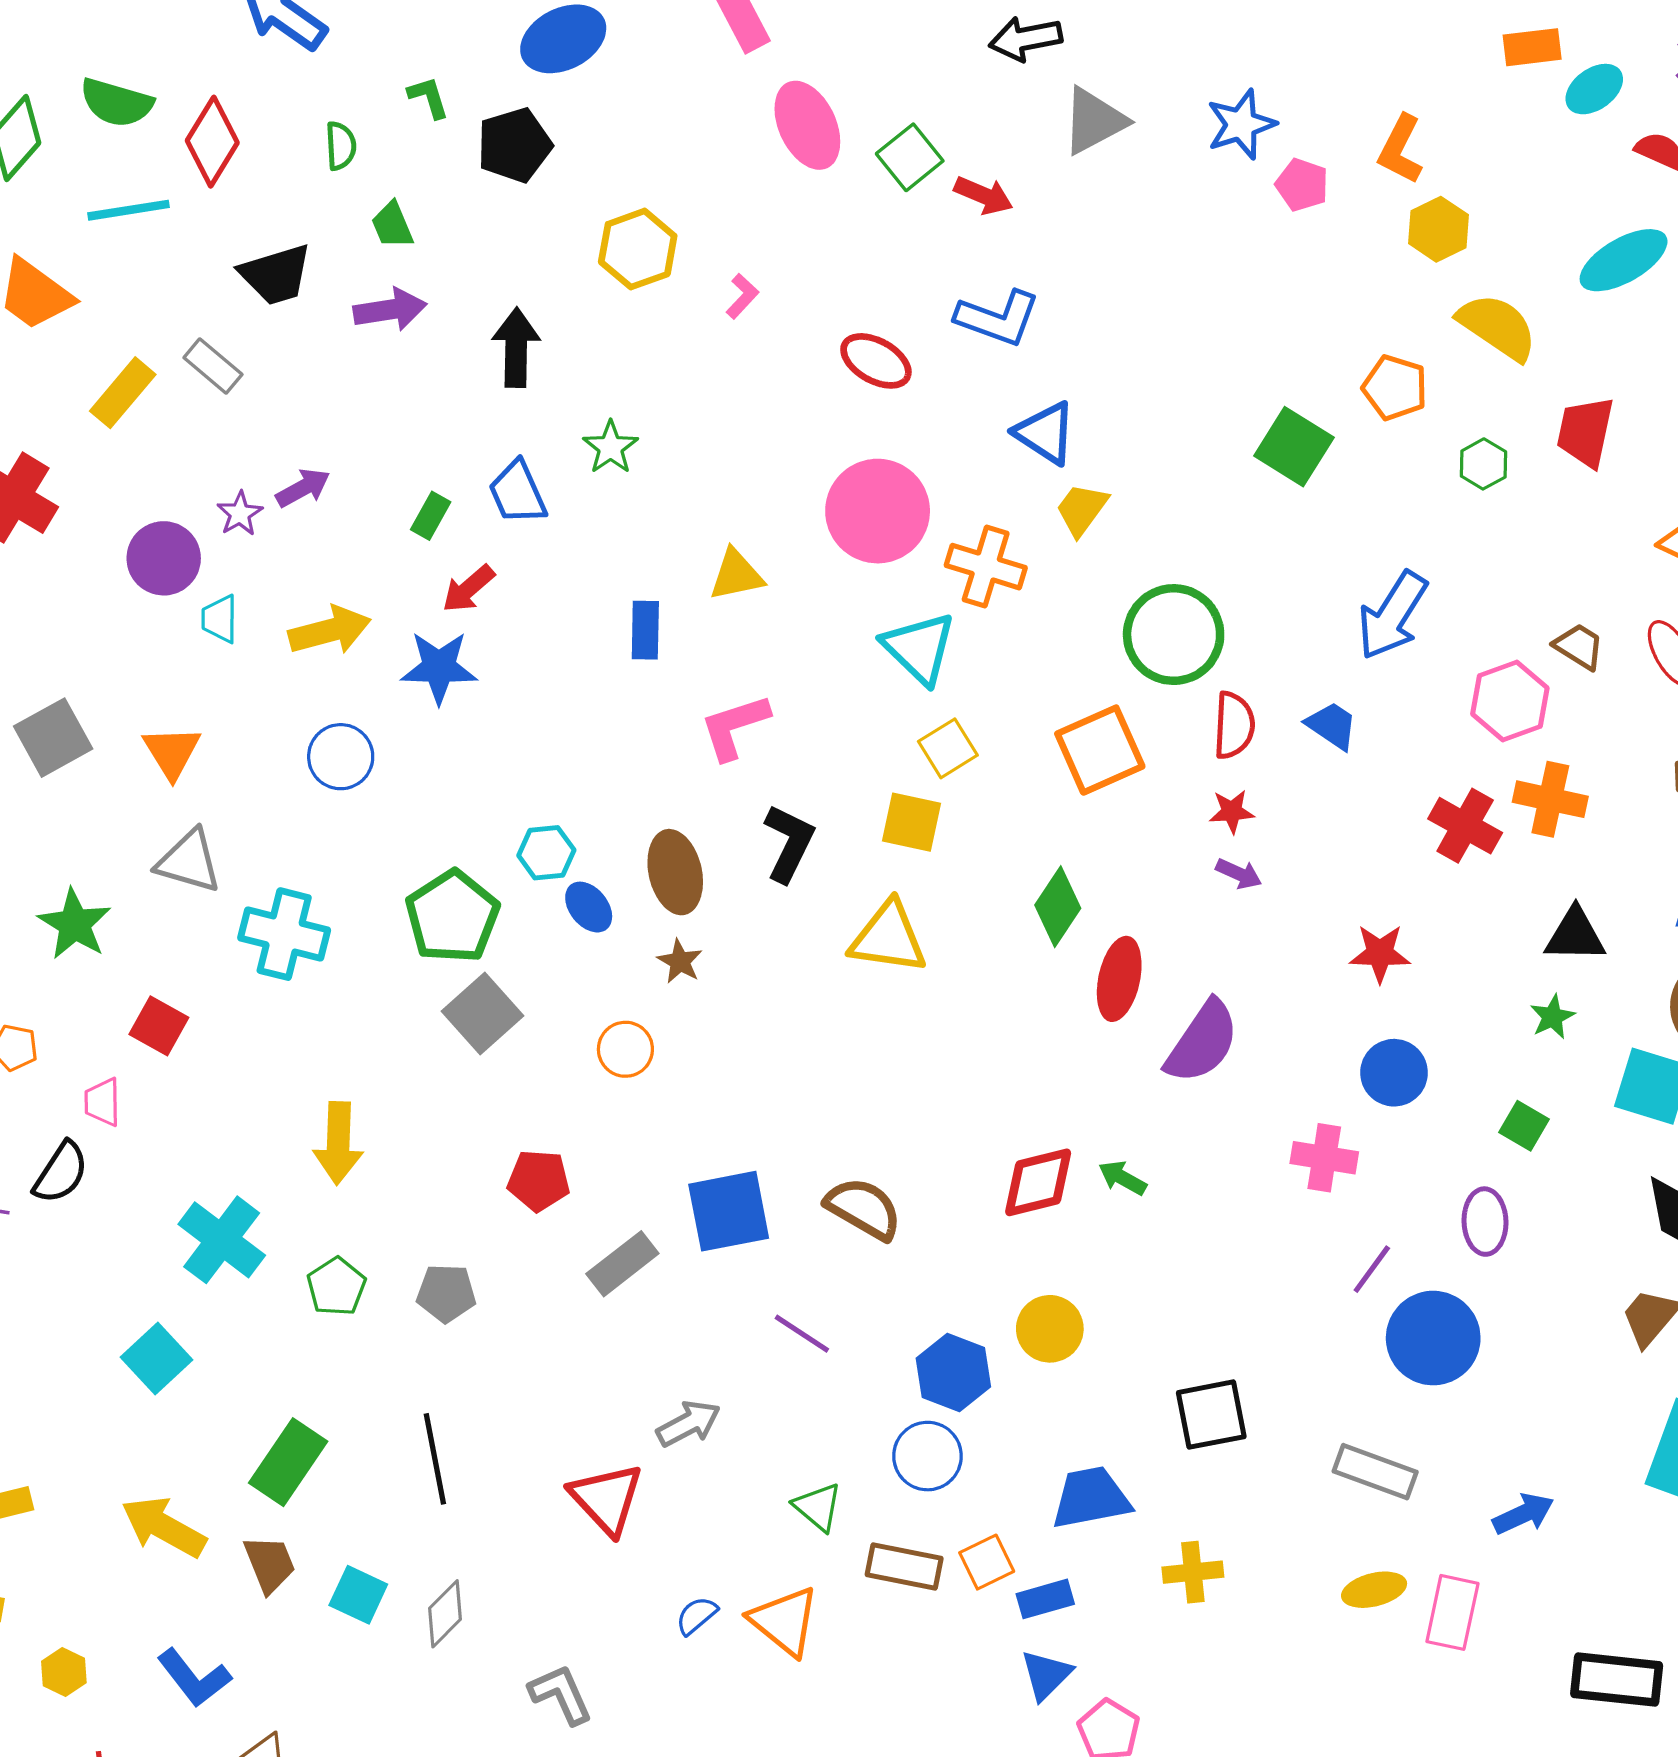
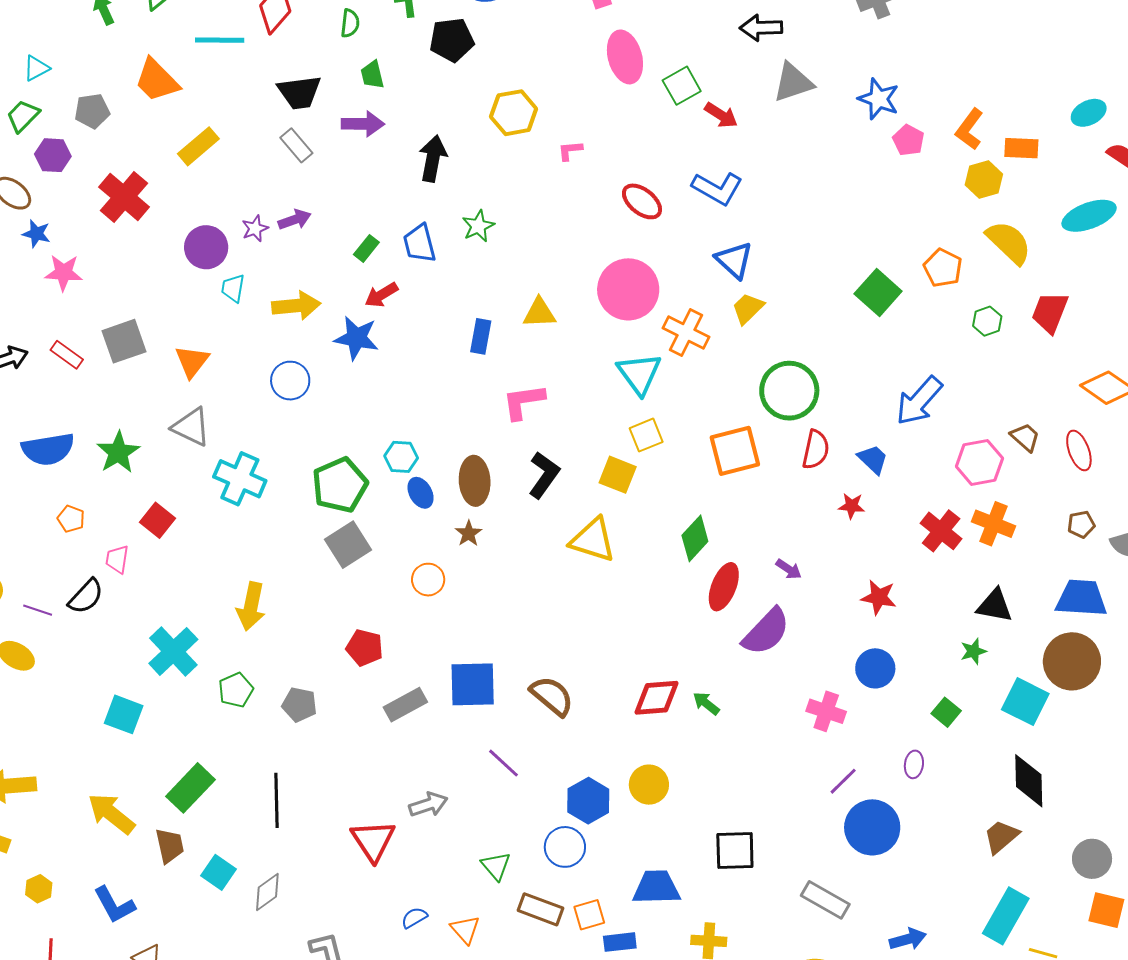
orange rectangle: (1532, 47) -> (1021, 148), moved
blue star: (1241, 124) -> (879, 99), turned 30
pink L-shape: (742, 296) -> (570, 151), turned -148
gray rectangle: (213, 366) -> (296, 145), moved
red star: (1232, 811) -> (852, 506), moved
purple arrow: (1239, 874) -> (789, 569), moved
purple ellipse: (1485, 1222) -> (914, 764), size x0.7
cyan square: (156, 1358) -> (124, 714), turned -36
orange triangle: (784, 1621) -> (465, 929), size x0.7

